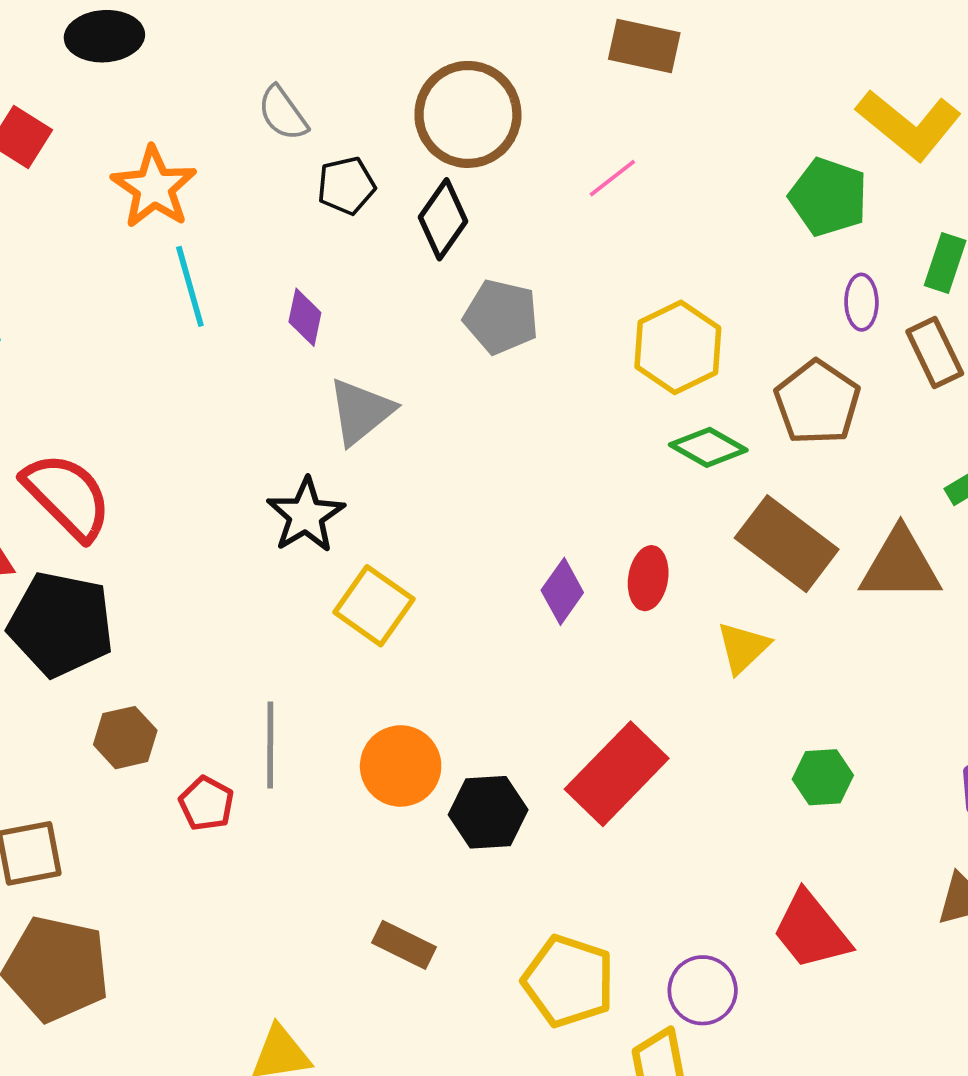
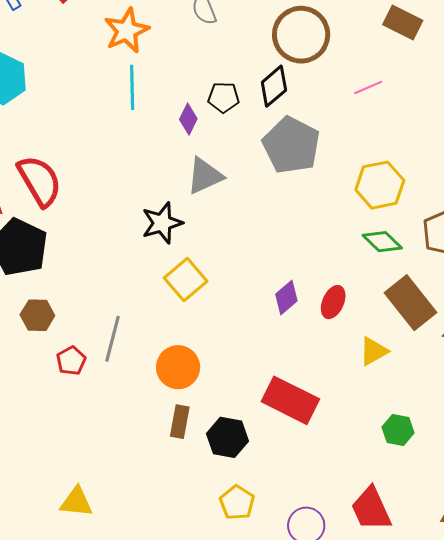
black pentagon: (346, 186) -> (224, 97), moved
gray pentagon: (501, 317) -> (291, 145), size x1.4
red rectangle: (617, 774) -> (290, 400), turned 58
black hexagon: (488, 812) -> (227, 437), moved
brown rectangle: (404, 945) -> (180, 422), moved, turned 60
yellow pentagon: (568, 981) -> (237, 503), size x0.7

